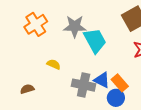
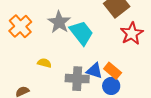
gray star: (75, 26) -> (59, 22), turned -30

